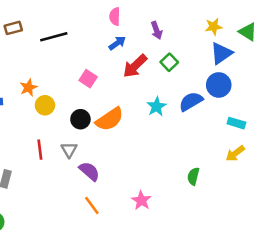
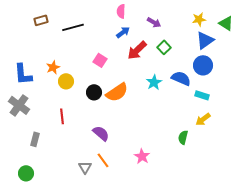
purple arrow: (157, 30) -> (154, 22), turned -40
blue semicircle: (191, 101) -> (181, 78), turned 54
cyan rectangle: (236, 123) -> (202, 95), moved
gray triangle: (69, 150) -> (85, 167), moved
yellow arrow: (235, 153) -> (203, 119), moved

